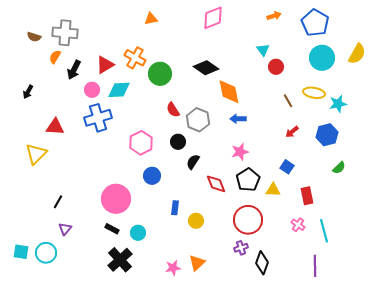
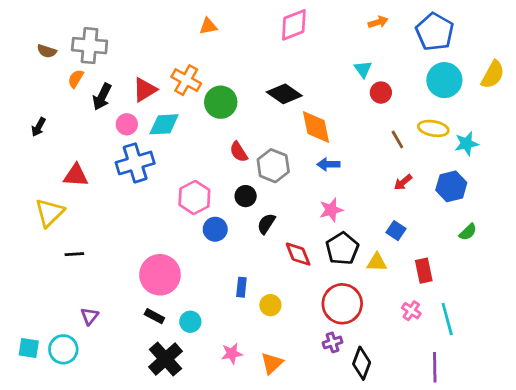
blue circle: (152, 176) -> (215, 229), moved
black line: (58, 202) -> (74, 254), moved, turned 56
pink star: (173, 268) -> (232, 353), moved

